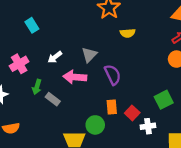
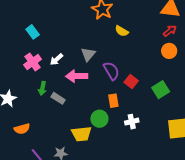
yellow semicircle: (128, 33) -> (122, 31), turned 40
pink cross: (19, 64) -> (33, 62), moved
red square: (132, 113) -> (131, 81), moved
white cross: (148, 126) -> (132, 122), moved

